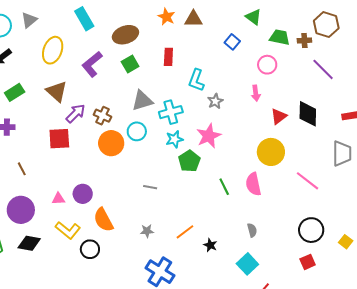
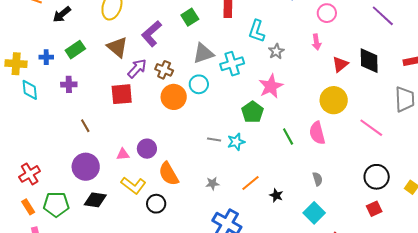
purple L-shape: (92, 64) -> (152, 34), moved
cyan star: (174, 139) -> (236, 142), moved

